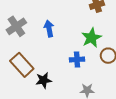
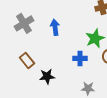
brown rectangle: (22, 65) -> (27, 60), size x0.7

